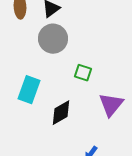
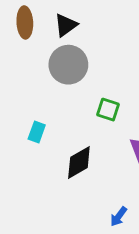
cyan rectangle: (29, 90) -> (37, 132), size x0.6

